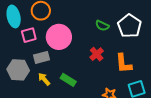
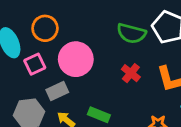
green semicircle: (102, 26) -> (131, 33), size x1.5

